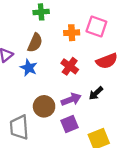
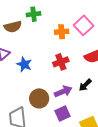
pink square: (96, 27) -> (84, 25), turned 30
brown semicircle: (35, 43) -> (13, 27), moved, turned 54
red cross: (70, 66) -> (61, 62), turned 35

